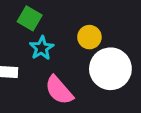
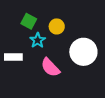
yellow circle: (89, 37) -> (57, 26), moved

